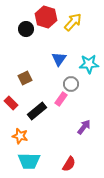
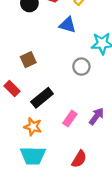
blue triangle: (59, 59) -> (68, 25), moved, turned -49
pink rectangle: (61, 99) -> (70, 119), moved
orange star: (20, 136) -> (33, 127), moved

